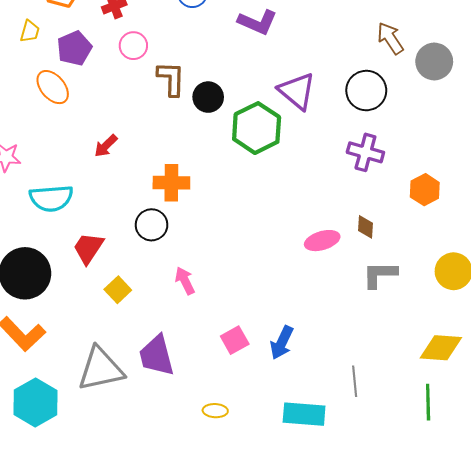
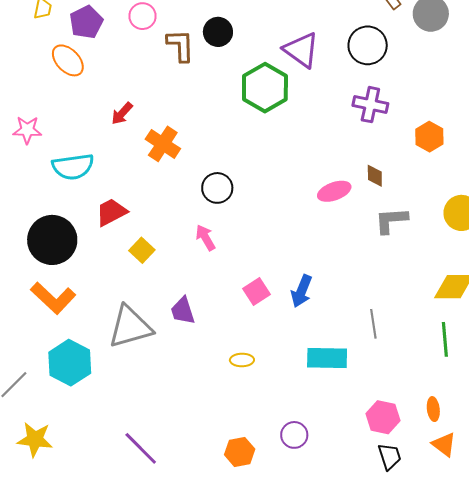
black circle: (208, 97) -> (218, 32), moved
orange cross: (171, 183) -> (163, 144), moved, turned 36
black circle: (152, 225) -> (217, 188), moved
red trapezoid: (88, 248) -> (111, 212), turned 32
purple trapezoid: (157, 356) -> (183, 311), size x0.7

